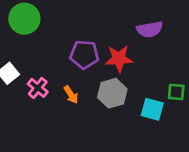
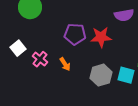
gray hexagon: (112, 93) -> (101, 75), moved

